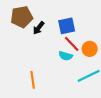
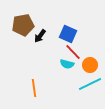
blue square: (67, 26) -> (68, 34), turned 36
orange circle: (90, 49) -> (90, 65), moved

